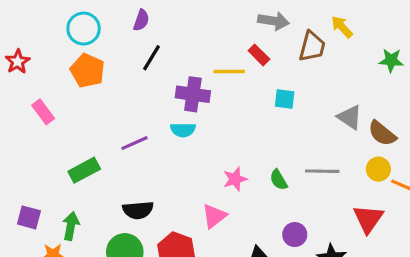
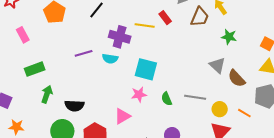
green star: (391, 60) -> (229, 37), moved
cyan square: (285, 99) -> (146, 69), moved, size x1.6
purple line: (134, 143) -> (84, 53), moved
yellow circle: (378, 169) -> (220, 109), moved
green rectangle: (84, 170) -> (35, 69), moved
green arrow: (71, 226) -> (47, 94), moved

